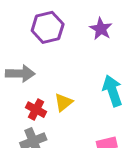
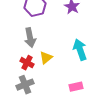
gray arrow: (20, 74) -> (30, 38), moved, turned 78

